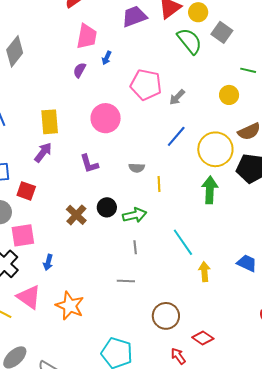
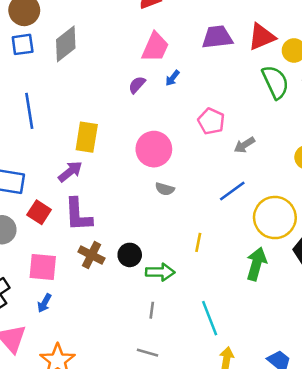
pink pentagon: (146, 85) -> (211, 121), size x0.7
purple L-shape: (89, 164) -> (78, 215), moved, size x1.4
gray semicircle: (137, 168) -> (165, 189), moved
brown cross: (76, 215) -> (91, 255), turned -30
pink square: (23, 235) -> (43, 267), moved
gray line: (126, 281) -> (147, 353), moved

